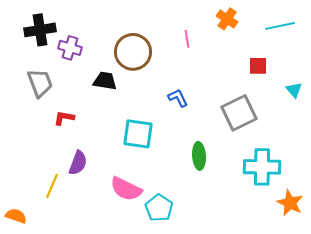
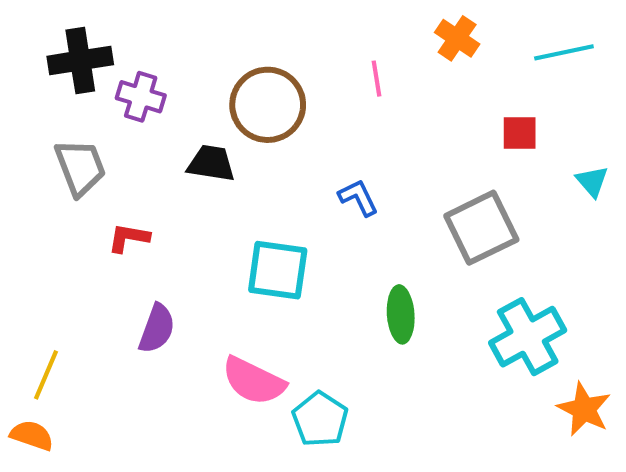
cyan cross: (262, 167) -> (528, 337), turned -30
yellow line: (52, 186) -> (46, 375), moved

